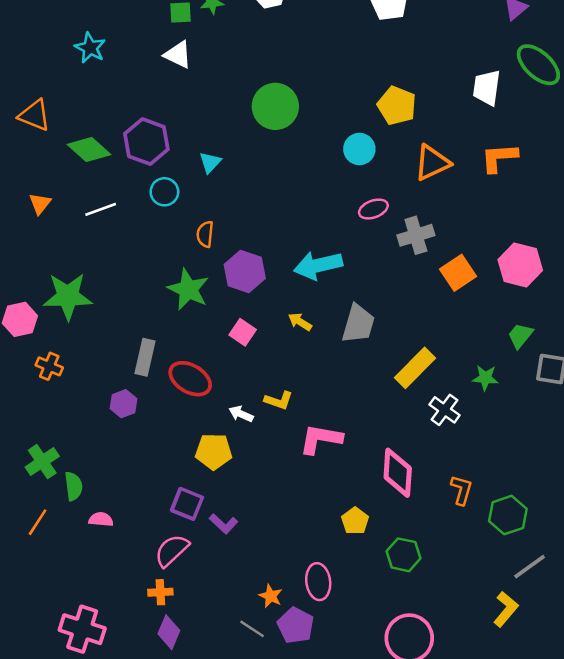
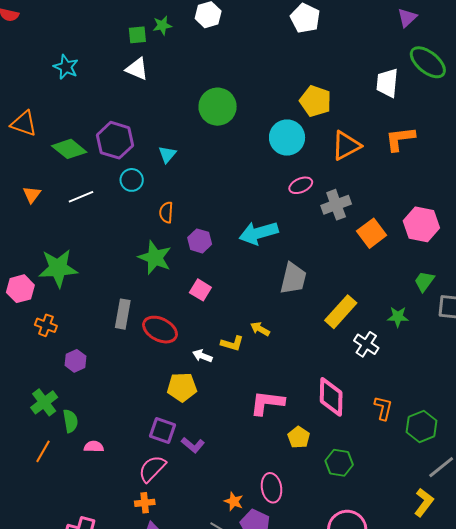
cyan circle: (359, 149) -> (287, 138), size x1.4
purple hexagon: (245, 271) -> (200, 241), size x0.7
yellow arrow: (300, 322) -> (260, 329), moved
purple hexagon: (124, 404) -> (75, 361), moved
pink L-shape: (321, 439) -> (267, 403), moved

